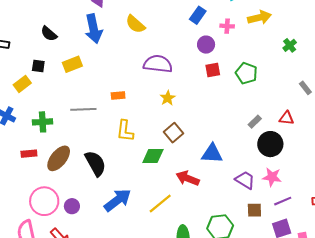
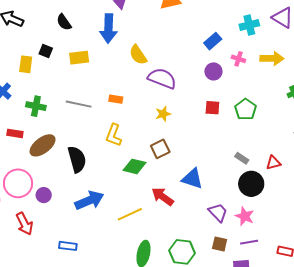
yellow semicircle: (135, 24) -> (138, 55), moved
red square: (213, 70) -> (212, 108), moved
yellow rectangle: (22, 84) -> (26, 64), turned -60
red triangle: (287, 118) -> (273, 163), turned -35
gray rectangle: (255, 122) -> (242, 158), turned 64

